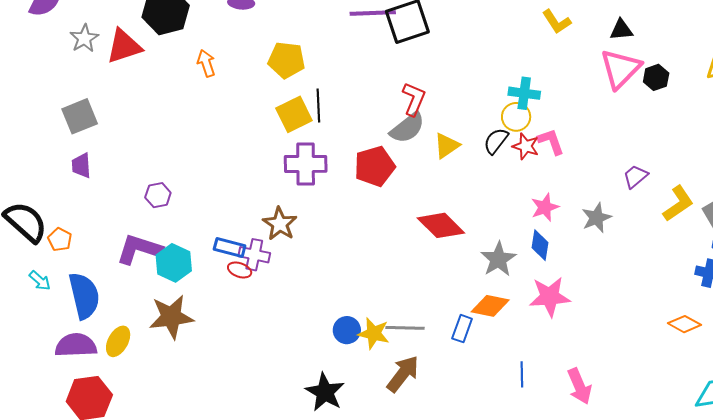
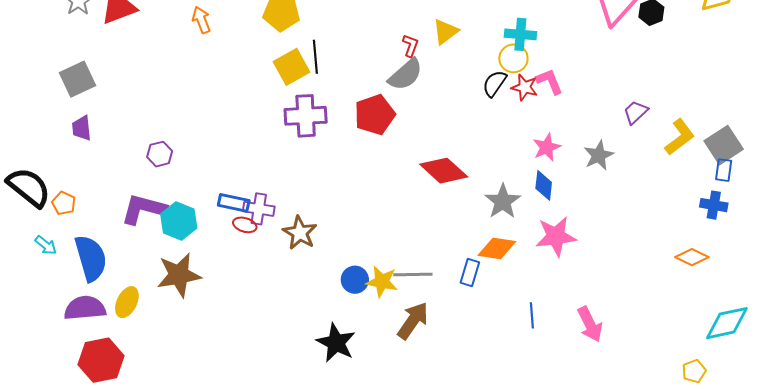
red L-shape: (414, 99) -> (410, 46), size x0.7
yellow triangle: (447, 146) -> (445, 32), moved
brown star: (280, 224) -> (300, 233), moved

